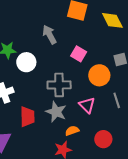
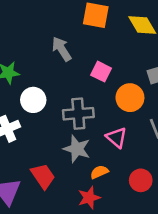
white circle: (26, 62) -> (33, 100), moved
red trapezoid: (27, 117) -> (43, 176), moved, turned -30

